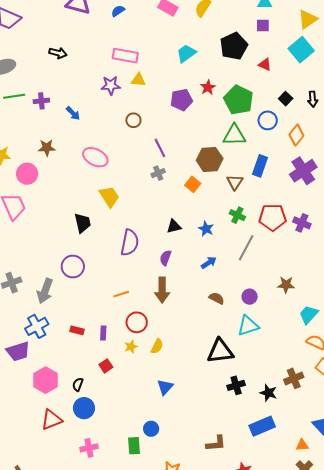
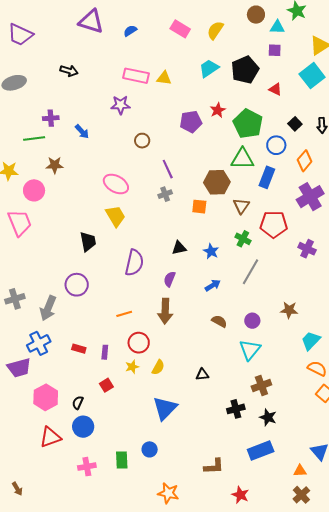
cyan trapezoid: (186, 53) -> (209, 68), moved
yellow triangle: (138, 80) -> (164, 78), moved
green line: (14, 96) -> (34, 138), moved
pink ellipse: (95, 157) -> (116, 184), moved
blue rectangle: (260, 166) -> (267, 177), moved
orange square: (193, 184) -> (199, 207), turned -35
red pentagon: (273, 217) -> (274, 224), moved
cyan triangle: (248, 326) -> (250, 350), turned -35
black triangle: (220, 351) -> (202, 375), moved, size x0.5
brown cross: (294, 378) -> (261, 385), moved
blue triangle: (165, 387) -> (165, 408), size x1.5
green rectangle: (134, 446) -> (122, 460), moved

